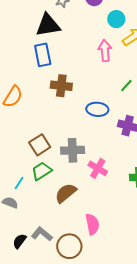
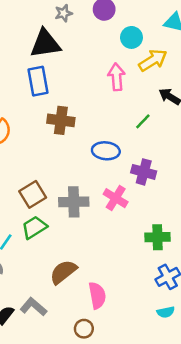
pink cross: (98, 168) -> (116, 198), moved
brown semicircle: (66, 193) -> (63, 272), moved
brown circle: (69, 246) -> (84, 329), moved, size x0.6

